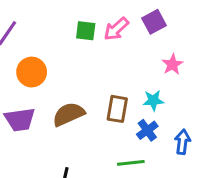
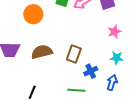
orange circle: (32, 72) -> (33, 14), moved
cyan star: (153, 100) -> (117, 58), moved

